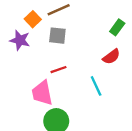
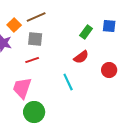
red line: (59, 70) -> (32, 60), moved
pink trapezoid: (42, 93) -> (22, 88), turned 30

